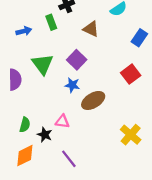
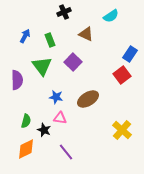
green rectangle: (51, 22) -> (50, 40), moved
blue arrow: (24, 31) -> (25, 36), turned -48
blue rectangle: (139, 38) -> (130, 54), moved
blue star: (72, 85) -> (56, 97), moved

